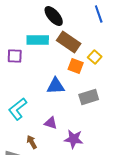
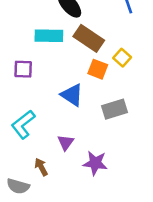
purple square: (15, 56) -> (23, 69), moved
blue triangle: (56, 86) -> (72, 95), turned 36
purple triangle: (51, 123) -> (66, 143), turned 48

